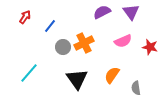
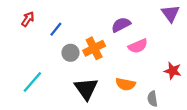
purple semicircle: (102, 12) -> (121, 25), moved
purple triangle: (131, 12) -> (170, 13), moved
red star: (150, 47) -> (173, 71), moved
orange semicircle: (112, 75) -> (126, 84), turned -114

